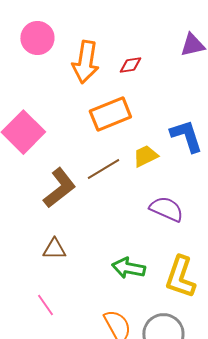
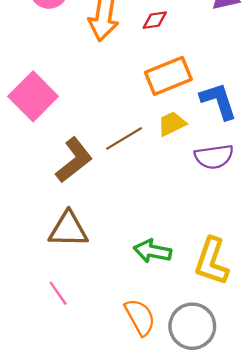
orange rectangle: (110, 114) -> (168, 76), moved
purple semicircle: (166, 209) -> (214, 157), moved, turned 148
brown triangle: (54, 249) -> (68, 229), size x1.5

